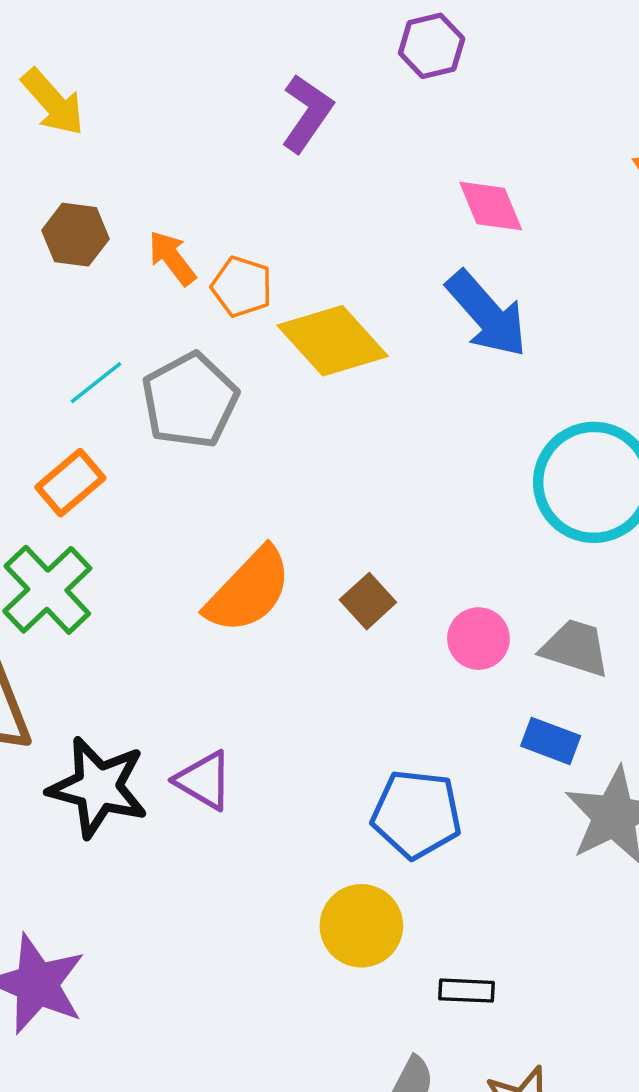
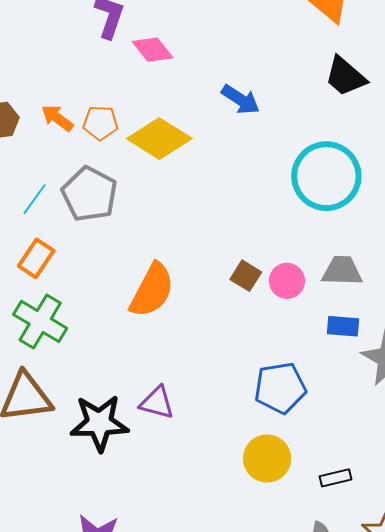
pink diamond: (491, 206) -> (153, 50), moved
blue arrow: (487, 314) -> (241, 100), size x0.7
brown square: (368, 601) -> (246, 276), moved

